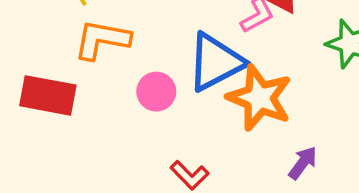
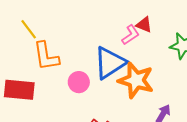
orange L-shape: (102, 40) -> (46, 56), turned -104

